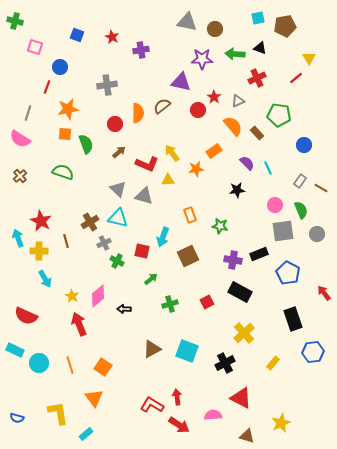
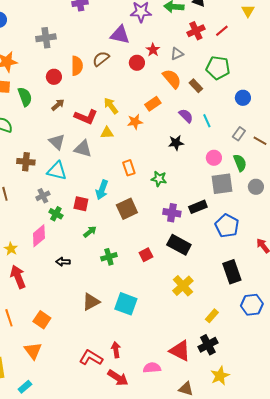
red line: (296, 78) -> (222, 31), moved
brown cross: (90, 222) -> (26, 162), moved, turned 36
pink diamond: (98, 296) -> (39, 236), moved
black cross: (225, 363) -> (208, 345), moved

